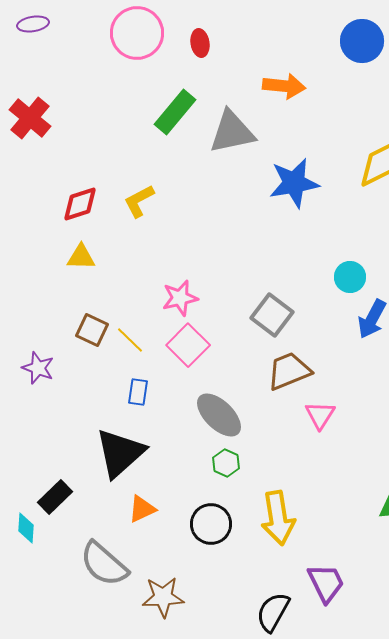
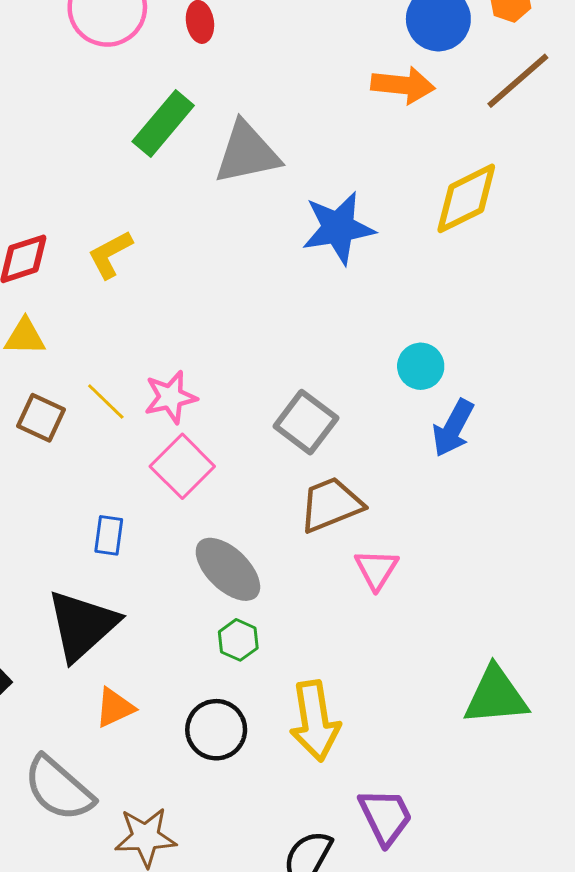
orange arrow: (284, 86) -> (403, 85), moved
brown square: (92, 330) -> (41, 418), moved
yellow line: (130, 340) -> (106, 402), moved

